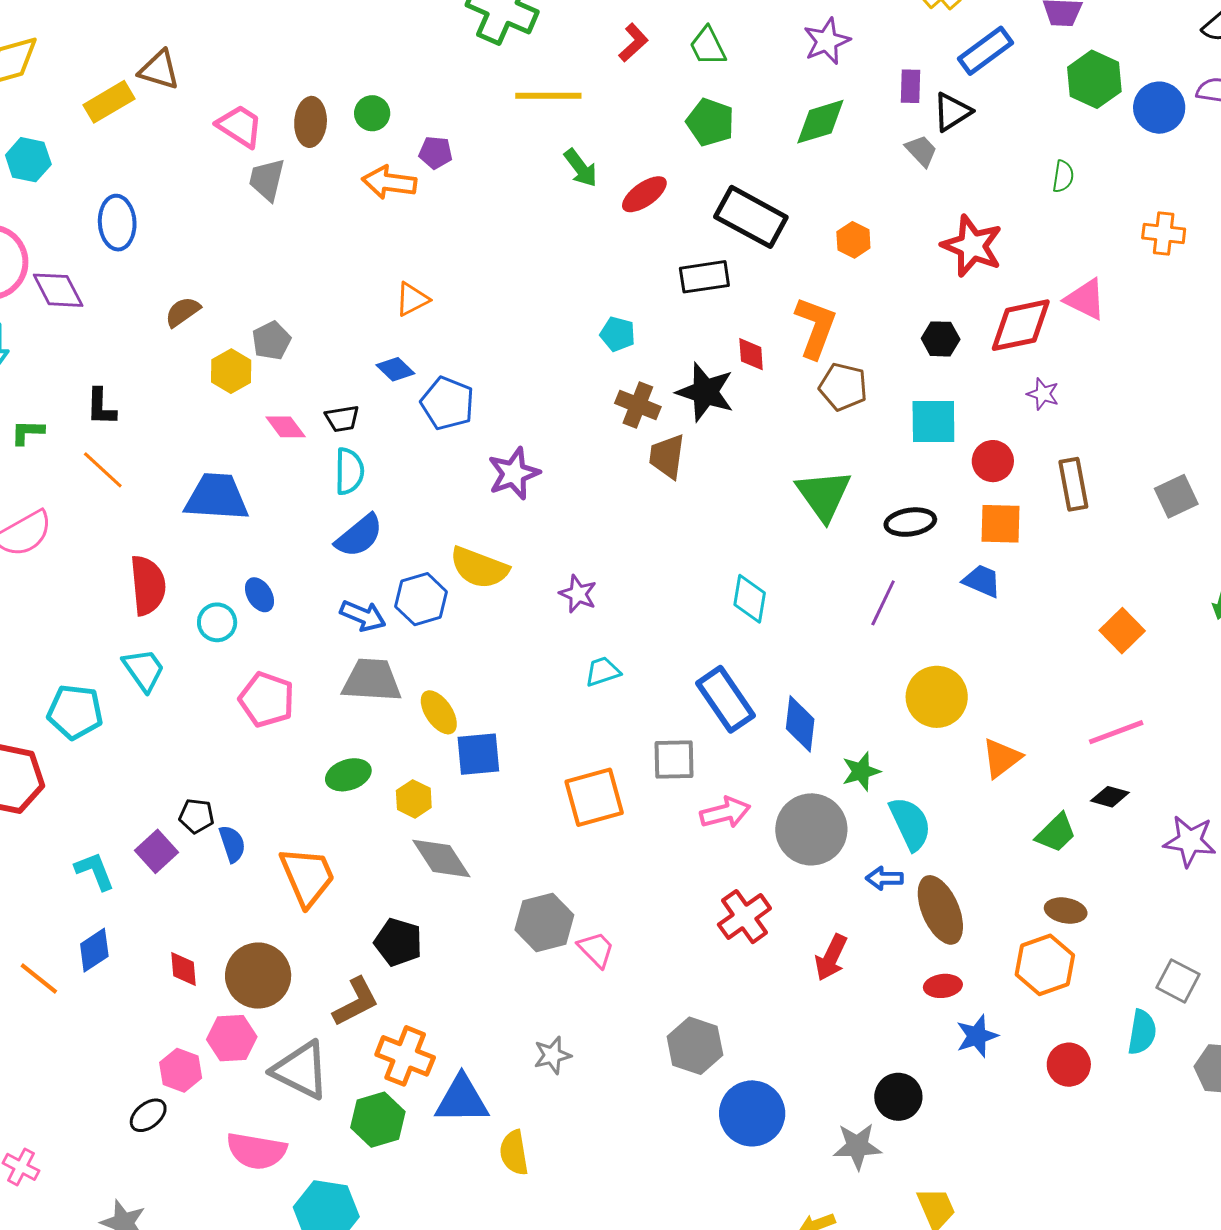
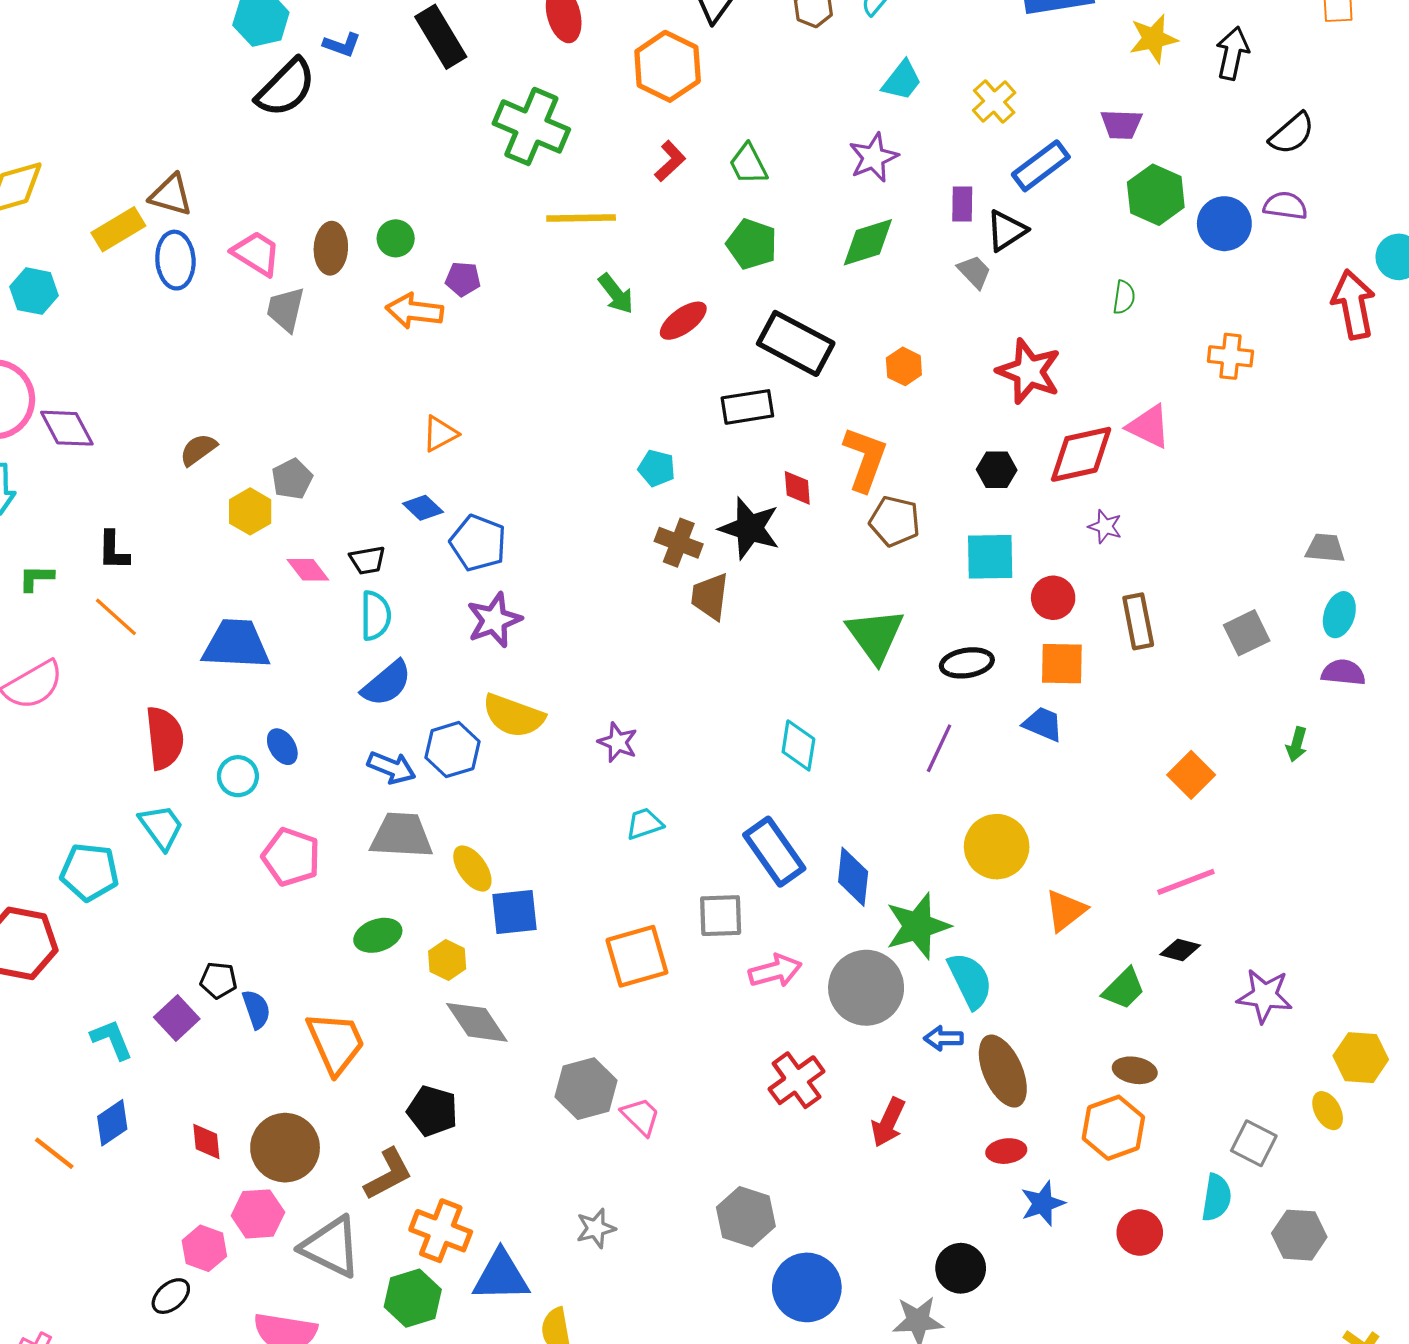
blue ellipse: (117, 223) -> (175, 260), moved
purple star: (514, 473) -> (494, 620), moved
green star: (861, 771) -> (918, 926), size x1.6

